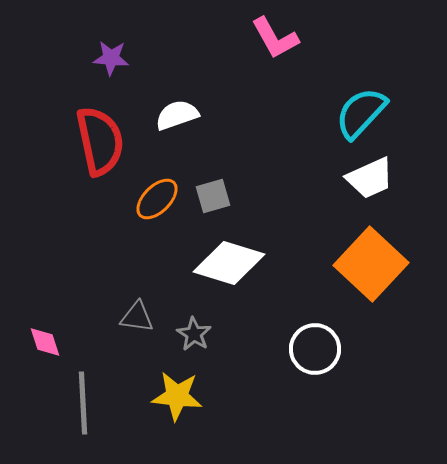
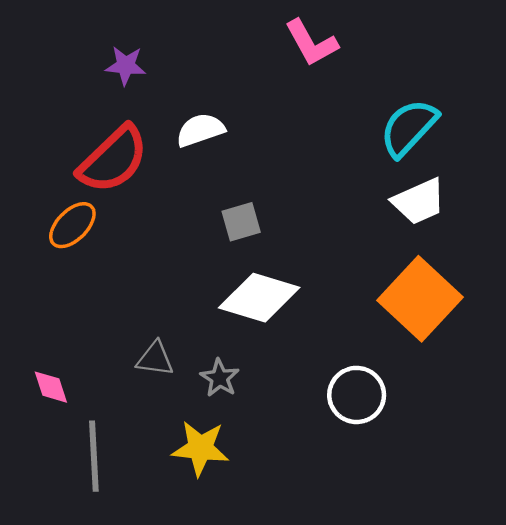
red semicircle: (100, 141) -> (113, 159), turned 58
orange ellipse: (157, 199) -> (72, 225), moved

